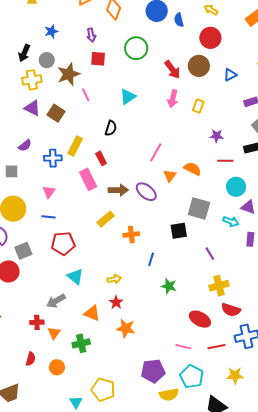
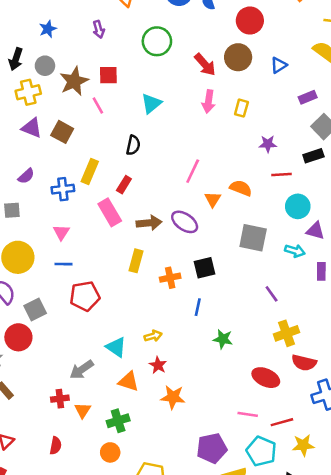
red square: (98, 59) -> (108, 75), moved
red rectangle: (101, 158) -> (124, 185), turned 64
yellow rectangle: (106, 219) -> (136, 261), turned -30
black square: (179, 231) -> (204, 268), moved
cyan triangle: (75, 277) -> (116, 347), moved
red line: (216, 347) -> (282, 422), moved
orange circle: (57, 367) -> (110, 452), moved
yellow star: (235, 375) -> (303, 445), moved

